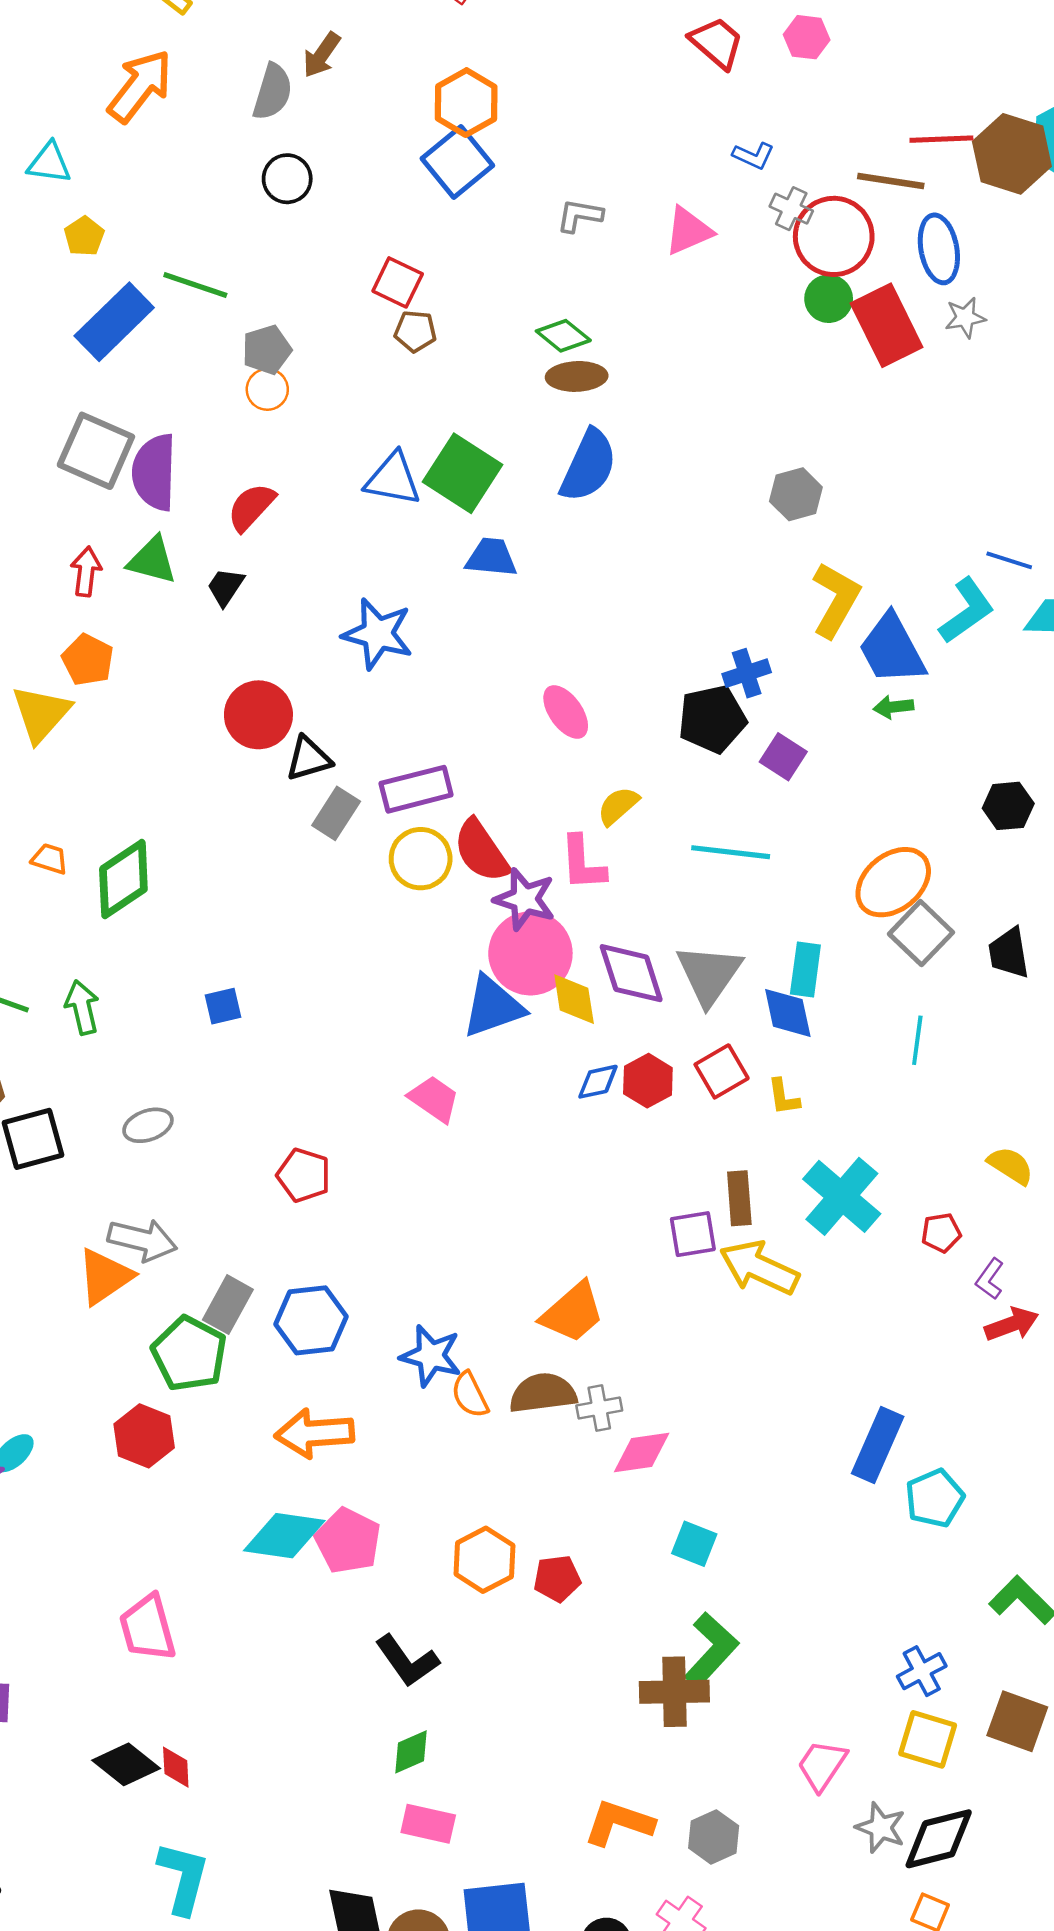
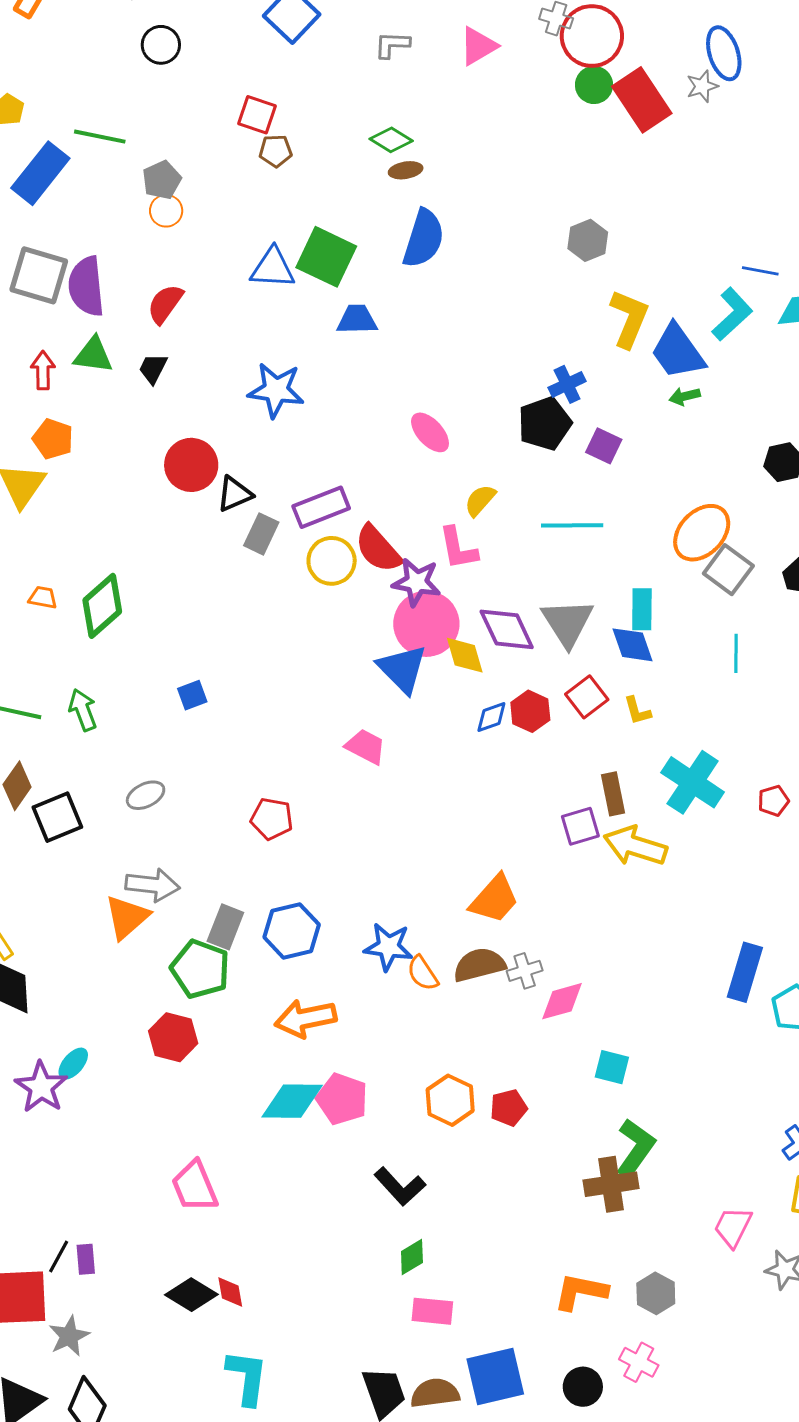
blue ellipse: (939, 249) -> (724, 53), moved
brown ellipse: (577, 376) -> (406, 170), size x0.7
blue triangle: (493, 1007) -> (402, 669), turned -48

